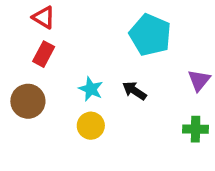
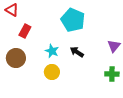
red triangle: (44, 17) -> (12, 10), moved
cyan pentagon: (150, 35) -> (73, 20), moved

